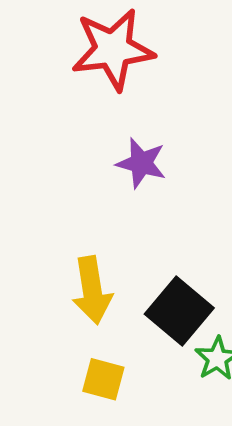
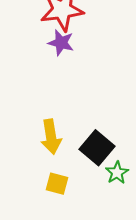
purple star: (141, 163) -> (61, 43), moved

